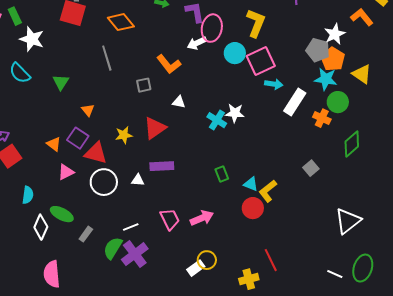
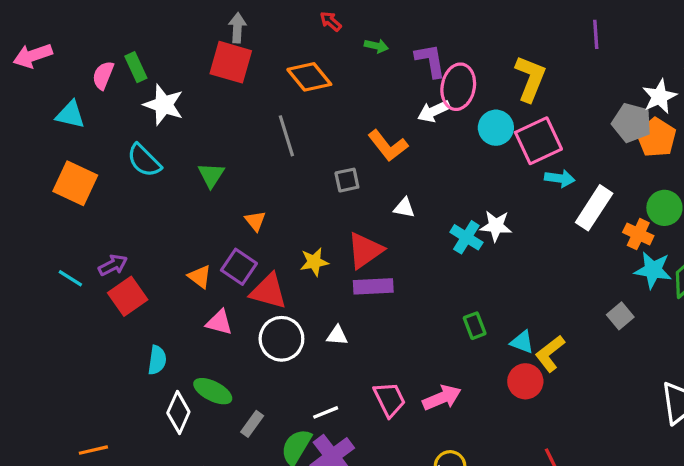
cyan star: (326, 79) -> (653, 270), moved
purple rectangle: (162, 166) -> (373, 286), moved
pink triangle: (66, 172) -> (219, 322), turned 42

